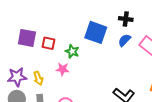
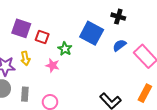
black cross: (126, 19) -> (118, 17), moved
yellow arrow: (38, 78) -> (25, 58), moved

